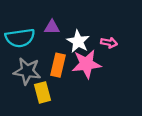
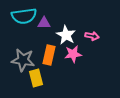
cyan semicircle: (20, 38) -> (24, 16), moved
pink star: (86, 64) -> (73, 54), size x0.7

